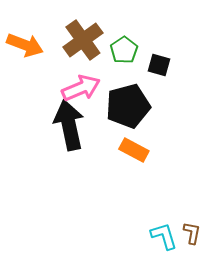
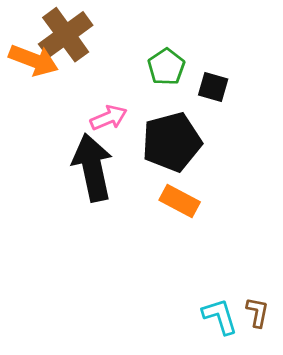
brown cross: (83, 40) -> (66, 35), moved
pink arrow: (81, 88) -> (109, 118), size x0.7

